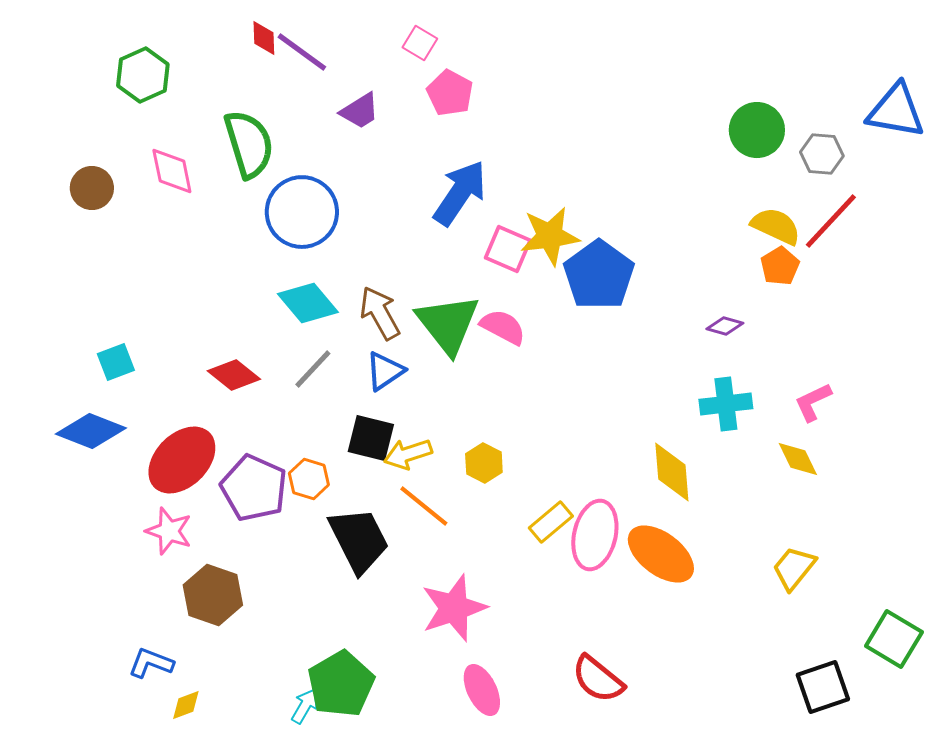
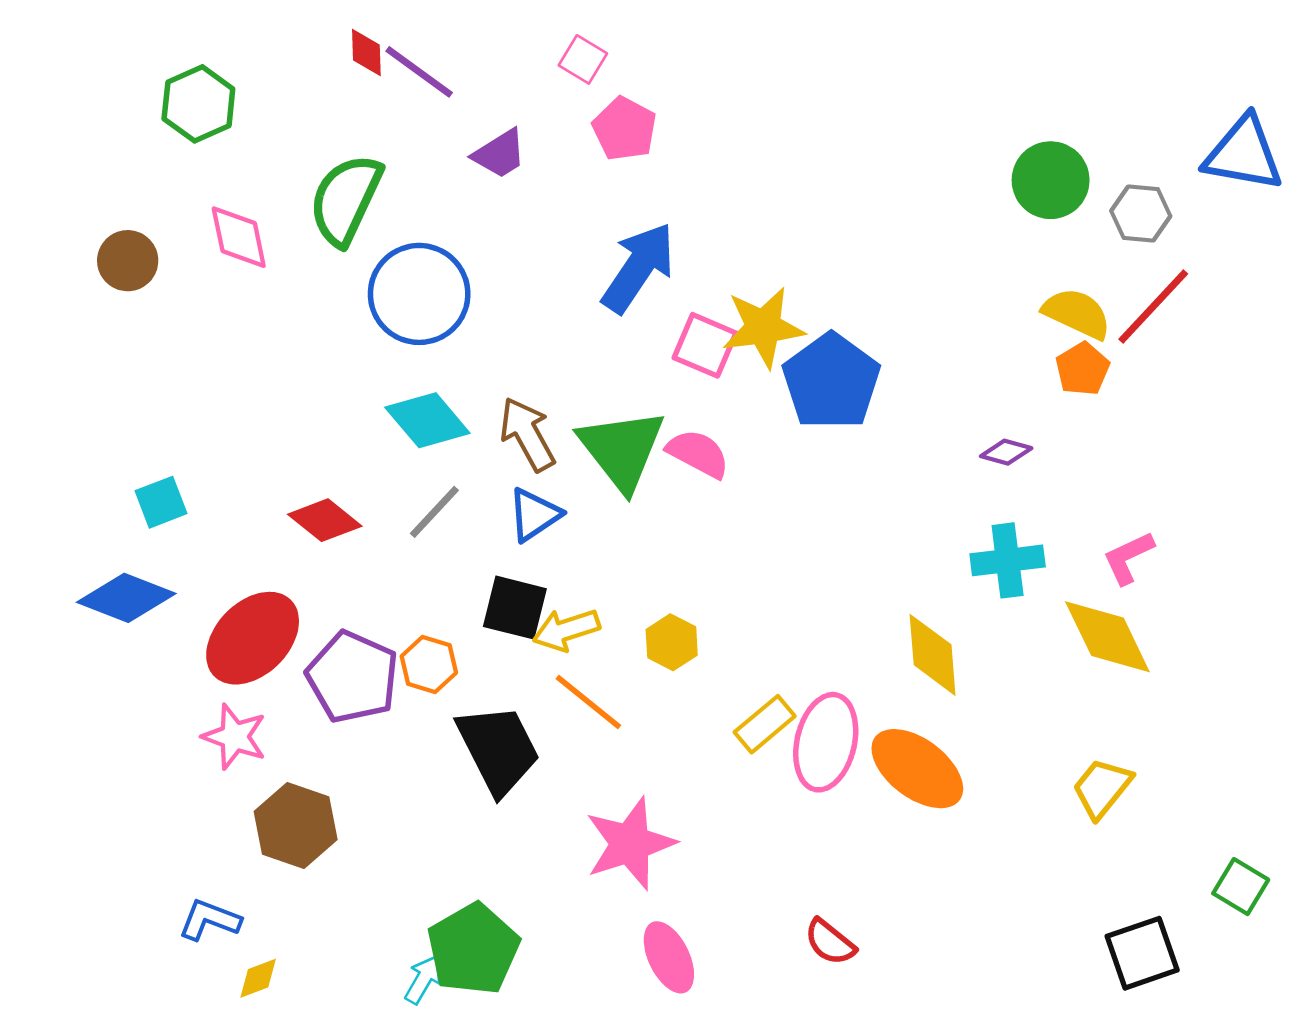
green semicircle: (249, 144) -> (346, 200), turned -138
yellow diamond: (798, 459) -> (1107, 637), size x1.6
green square: (894, 639) -> (1241, 887), size x0.7
red semicircle: (598, 679) -> (830, 942), size x0.7

